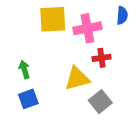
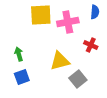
red cross: (102, 58) -> (91, 45), moved, turned 32

